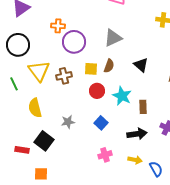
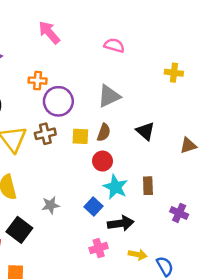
brown cross: (64, 76) -> (45, 134), moved
red circle: (97, 91) -> (102, 161), moved
cyan star: (122, 96) -> (115, 187), moved
black arrow: (137, 134) -> (121, 223), moved

